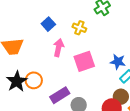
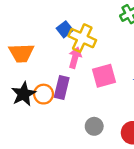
yellow cross: (79, 28) -> (82, 38), moved, size x1.6
purple rectangle: (60, 95) -> (62, 87), moved, turned -48

